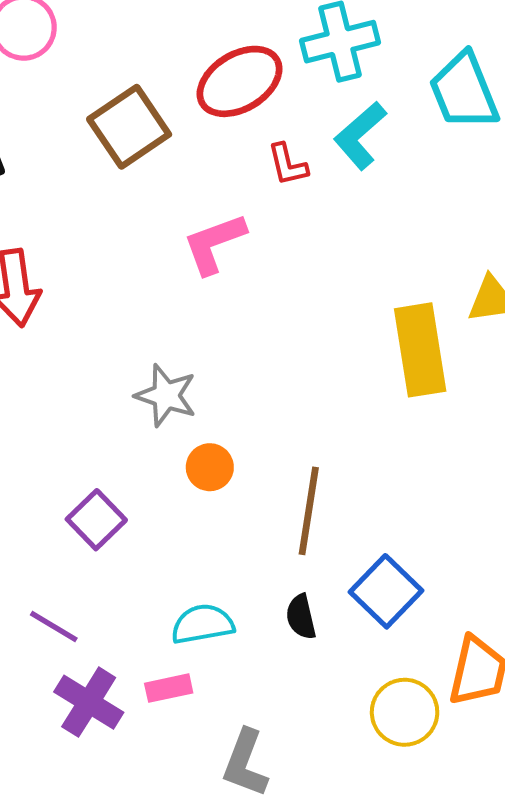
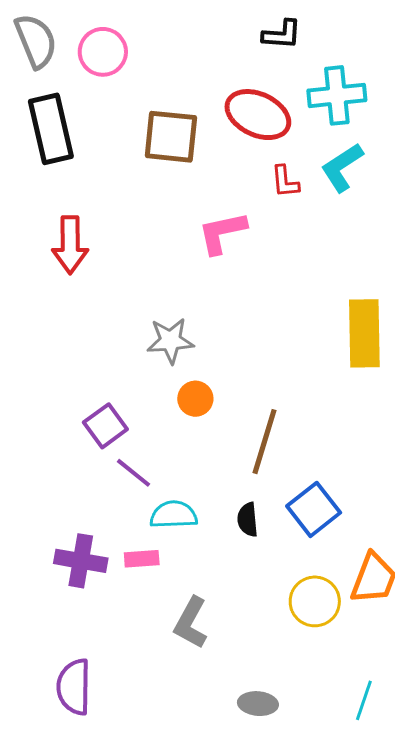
red ellipse: (240, 81) -> (258, 115), turned 48
brown square: (129, 127) -> (171, 137), turned 32
gray star: (166, 396) -> (170, 341), turned -30
purple line: (54, 626) -> (134, 473), moved
purple cross: (89, 702) -> (81, 561), turned -30

